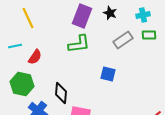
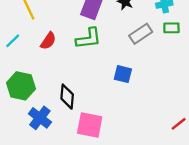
cyan line: (15, 46) -> (13, 41), turned -32
red semicircle: (35, 57) -> (48, 41), moved

